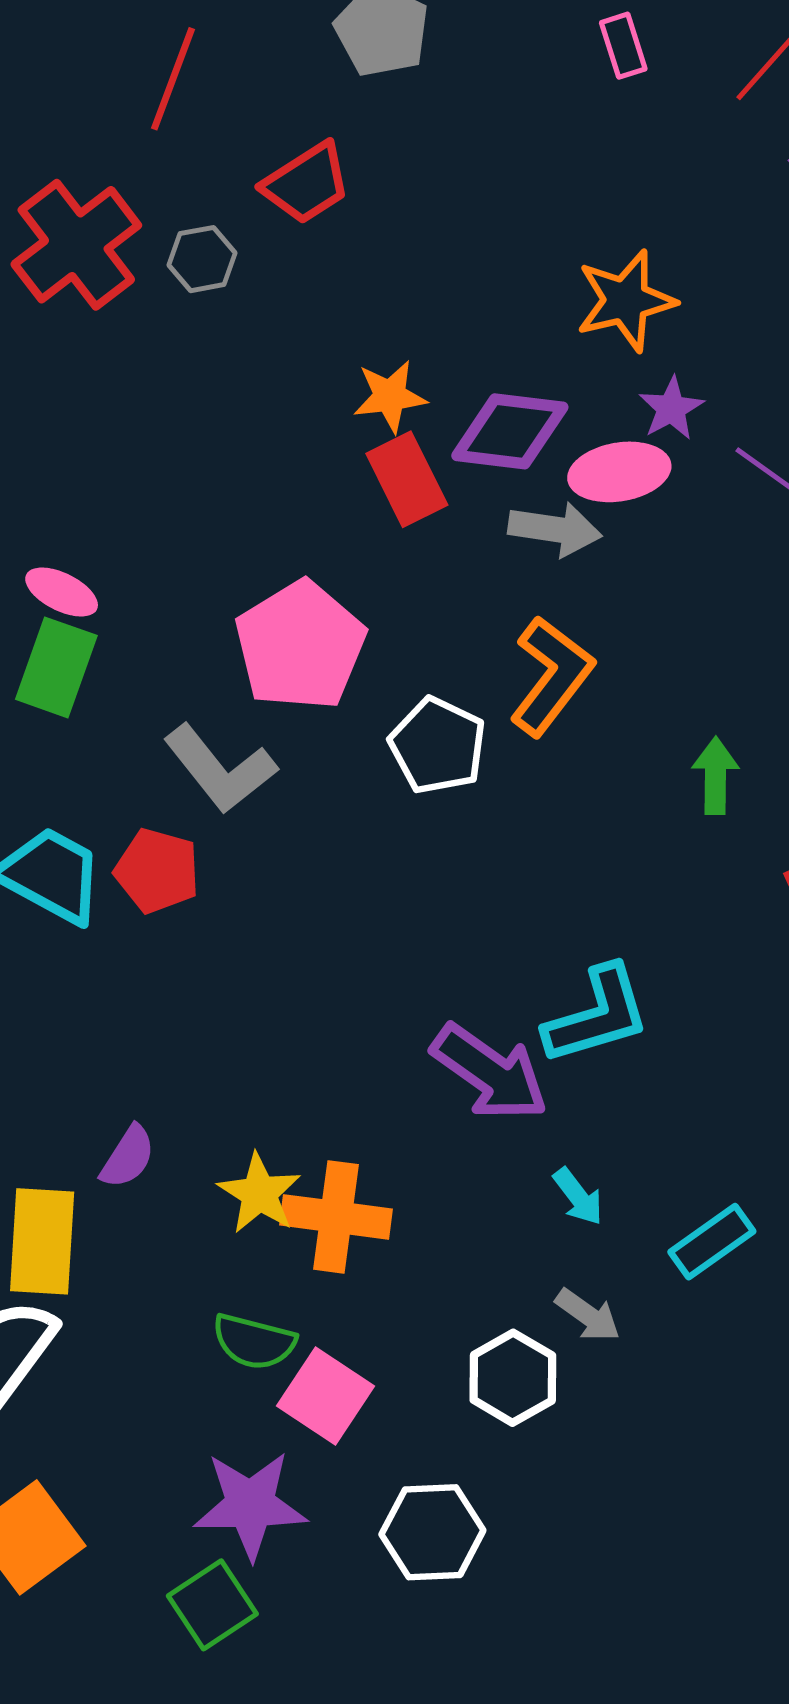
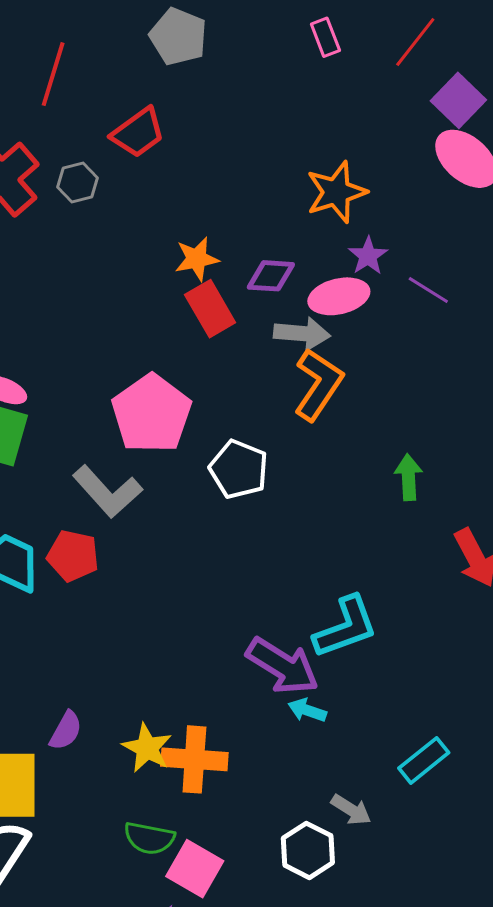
purple diamond: (510, 431) -> (271, 276), size x0.7
orange L-shape: (551, 676) -> (318, 384), moved
cyan arrow: (578, 1197) -> (307, 710), moved, turned 150

